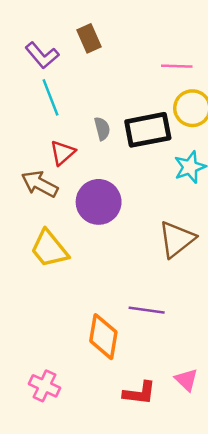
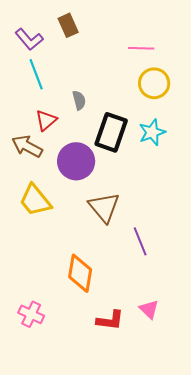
black rectangle: (148, 130) -> (111, 132), moved, turned -60
brown triangle: (177, 239) -> (104, 207), moved, turned -32
purple line: (147, 310) -> (140, 241), moved, turned 60

